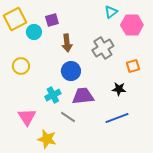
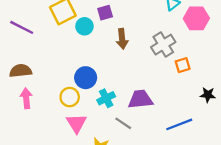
yellow circle: (21, 66) -> (70, 97), moved
orange square: (133, 66) -> (183, 65), moved
blue circle: (71, 71) -> (86, 78), moved
black star: (119, 89) -> (208, 95), moved

